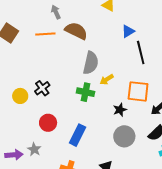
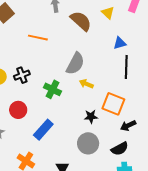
brown semicircle: (76, 31) -> (81, 21), moved
orange line: (45, 34) -> (38, 38), moved
yellow arrow: (107, 79) -> (86, 84), turned 40
green cross: (85, 92) -> (53, 89), moved

